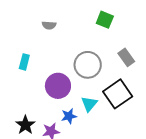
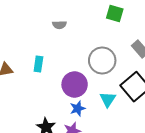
blue star: (69, 116) -> (78, 108), moved

